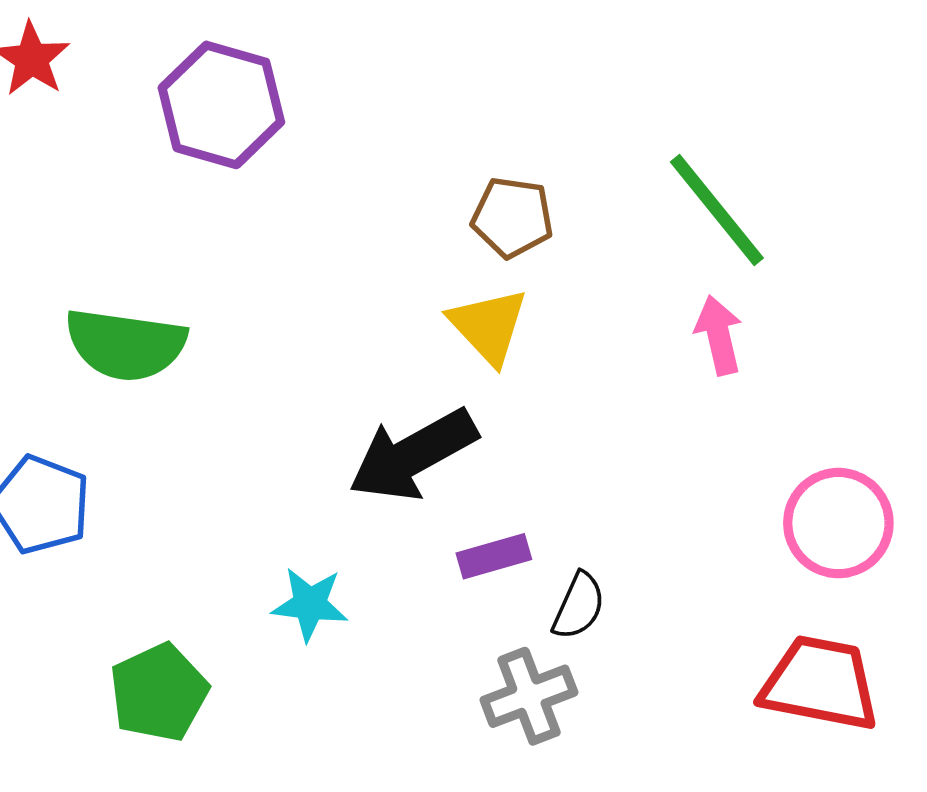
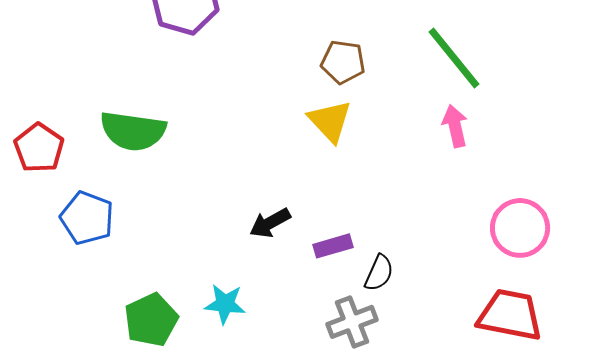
black arrow: (413, 455) -> (270, 223), moved, size x0.6
cyan star: (310, 604) -> (225, 304), moved

